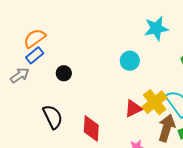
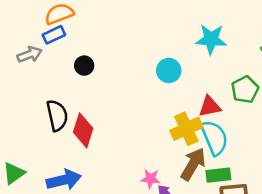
red triangle: (133, 109) -> (210, 106), moved
red diamond: (91, 129) -> (83, 130), moved

